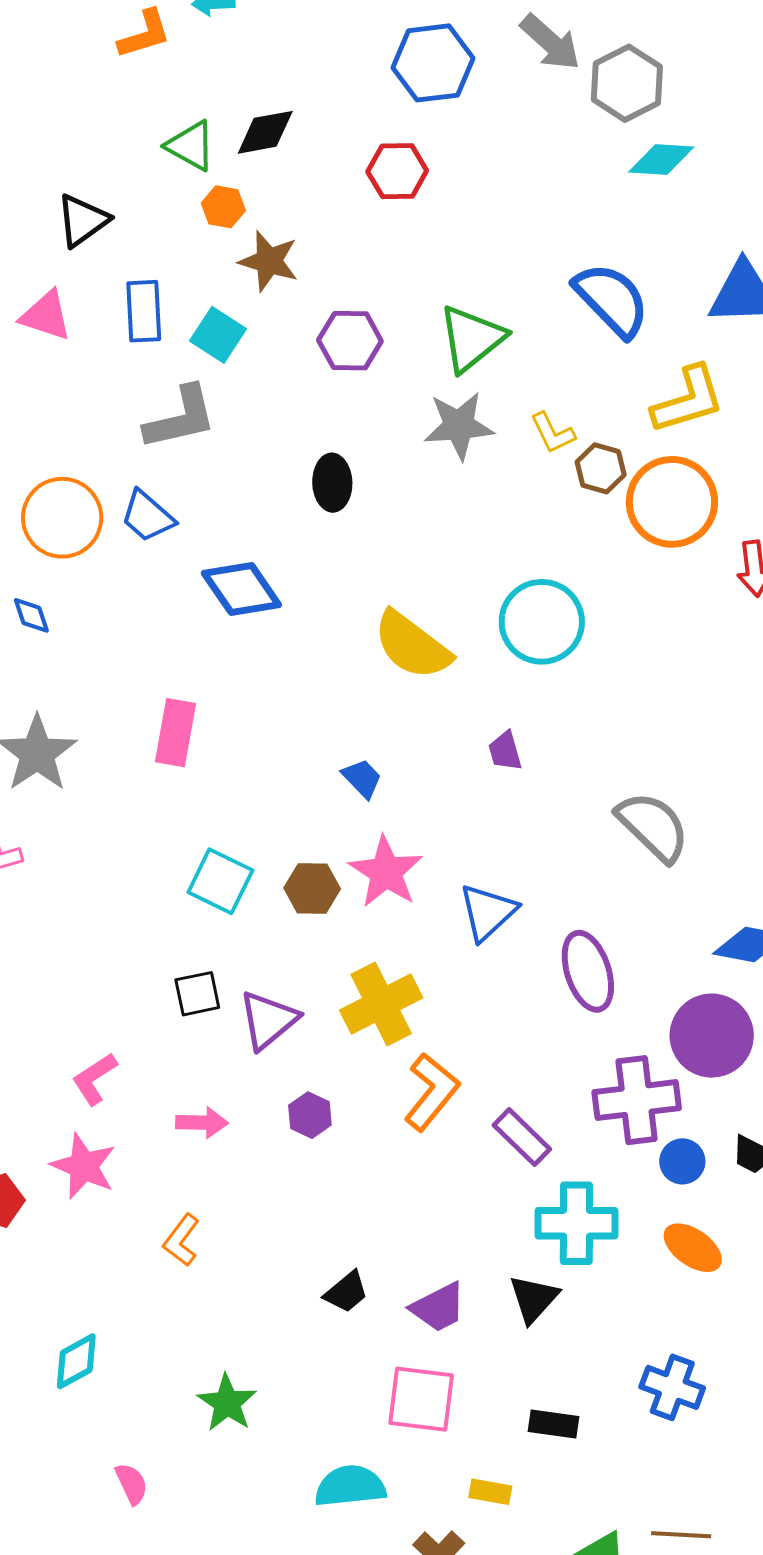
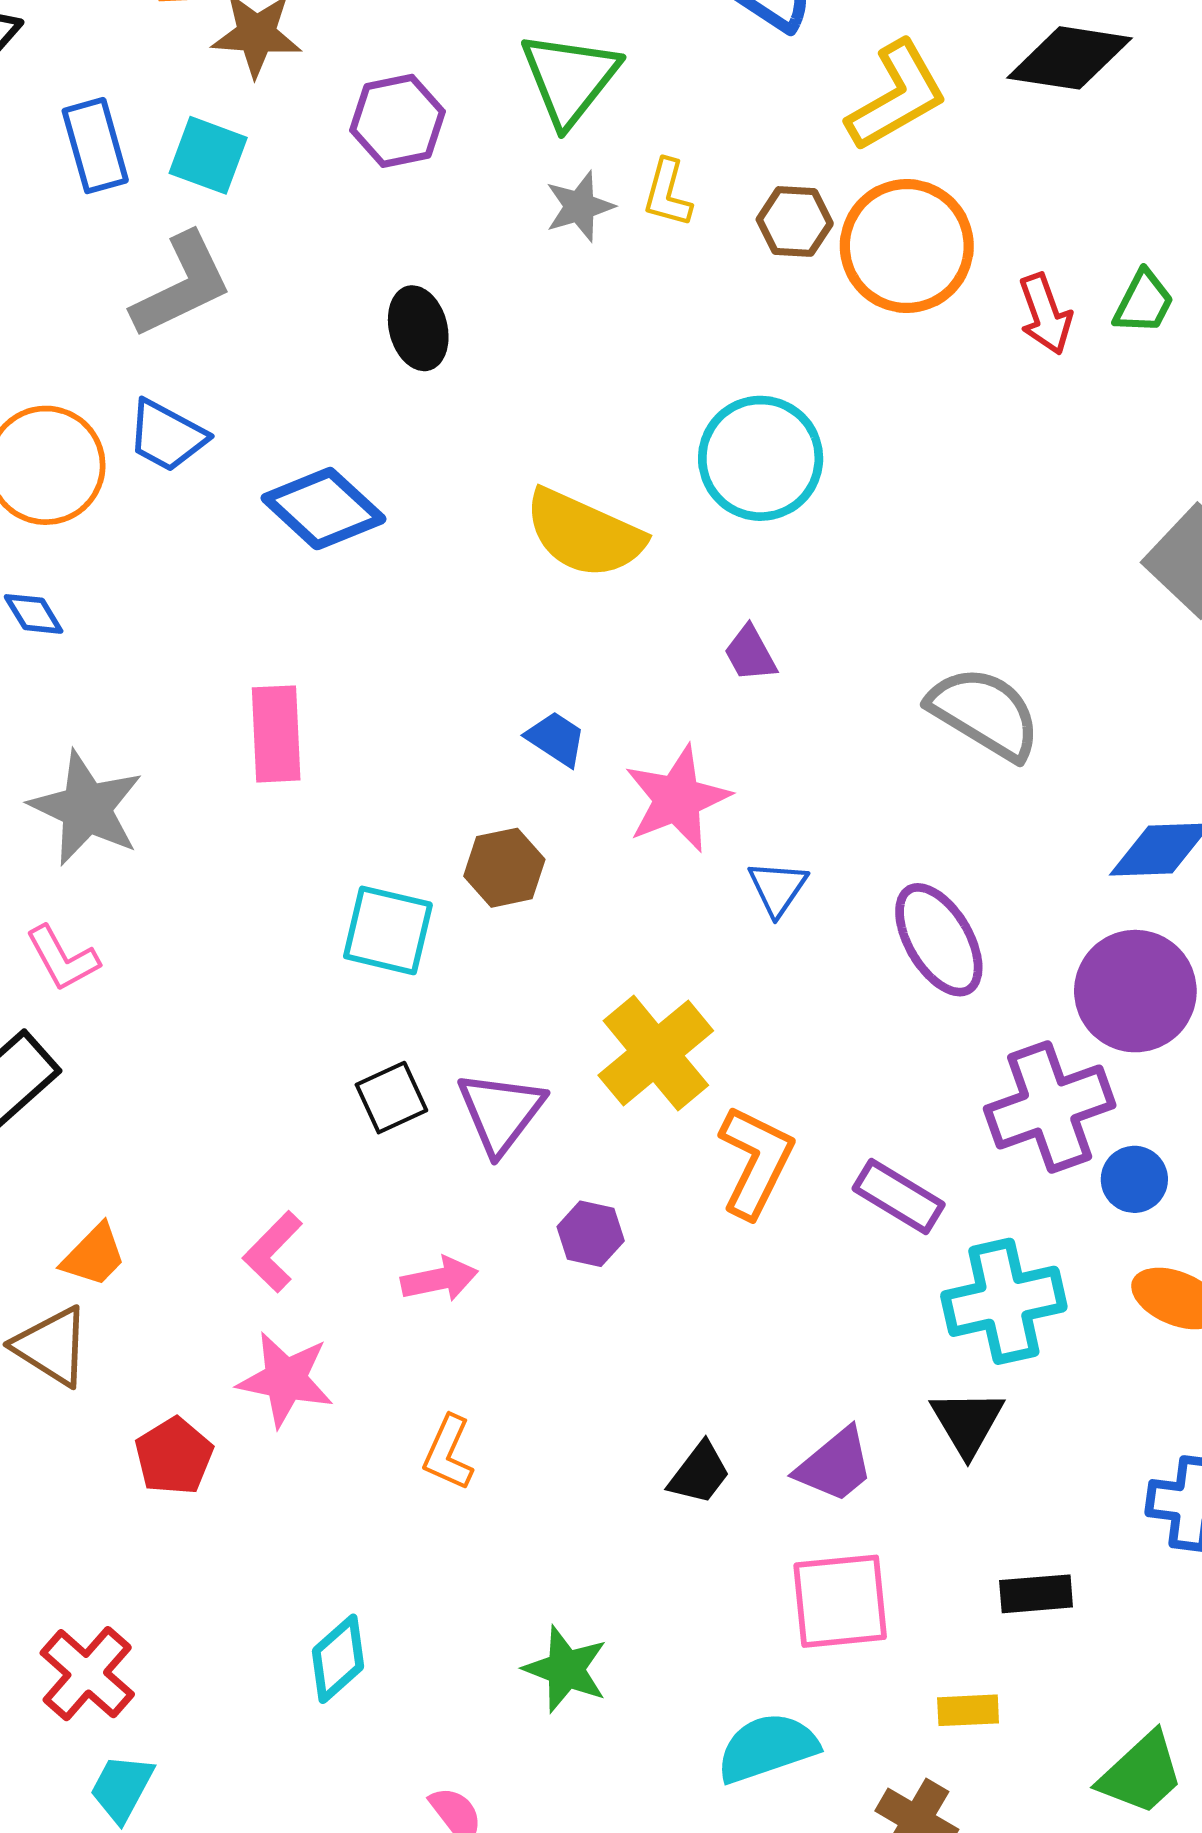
gray star: (459, 426) -> (580, 206), size x0.7
yellow L-shape: (553, 433) -> (667, 193), moved, turned 54
pink star: (386, 872) -> (677, 799), moved, turned 30
brown hexagon: (312, 888) -> (504, 868), moved
blue triangle: (488, 912) -> (778, 888), size x0.7

